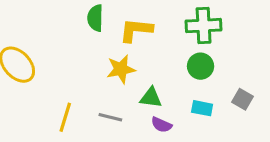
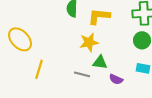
green triangle: (151, 98) -> (100, 62), moved
yellow line: (65, 117) -> (39, 69), moved

